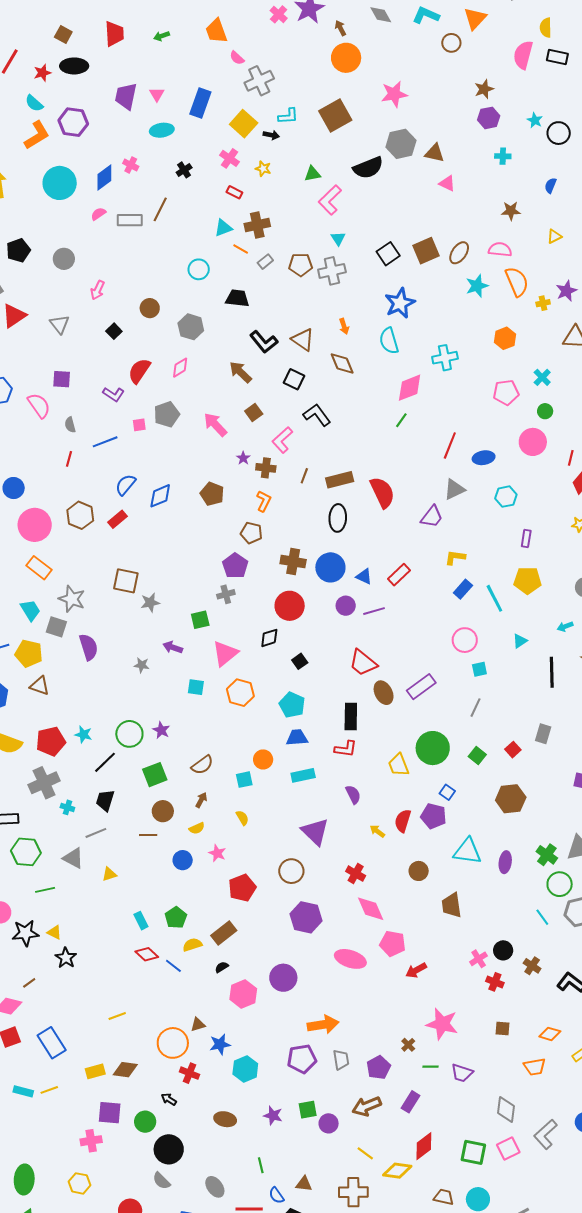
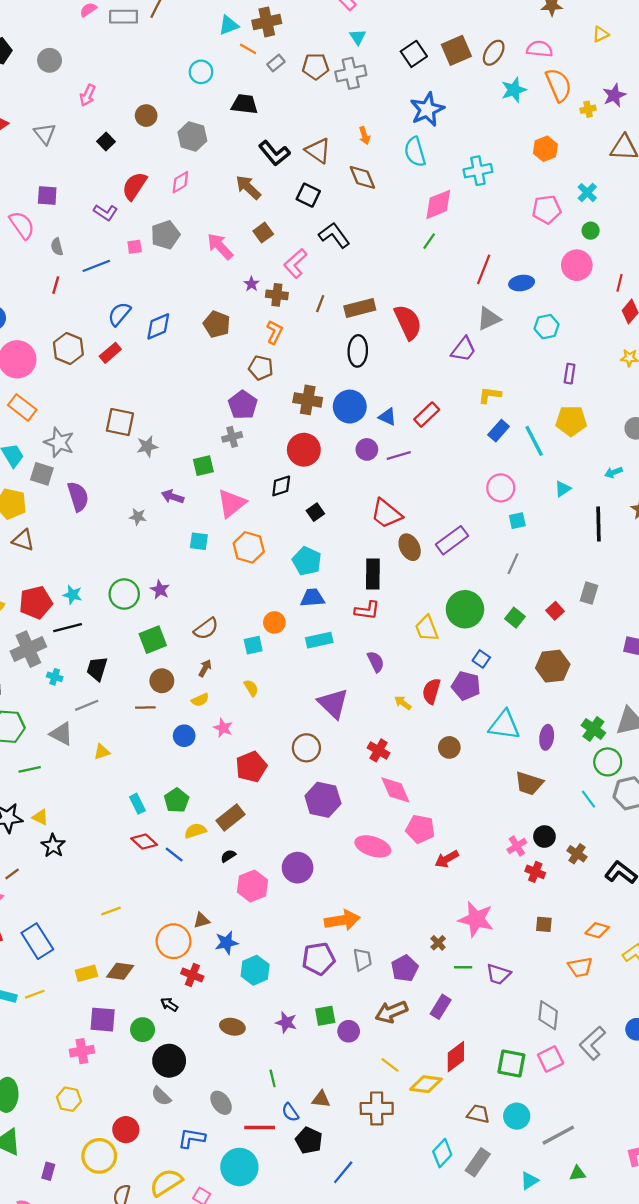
black line: (105, 762) -> (68, 628), moved, turned 30
brown trapezoid: (452, 905) -> (529, 783), moved, turned -64

